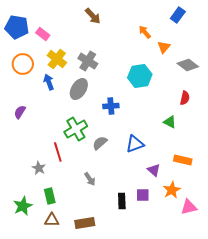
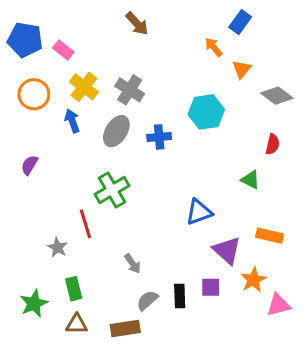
blue rectangle: (178, 15) -> (240, 22), moved
blue cross: (111, 106) -> (159, 137), moved
gray semicircle: (100, 143) -> (147, 300), moved
purple triangle: (154, 170) -> (227, 250), size x1.5

